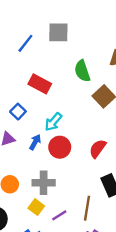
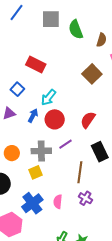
blue line: (25, 43) -> (16, 12), moved
green semicircle: (82, 71) -> (76, 29), moved
yellow square: (36, 207) -> (35, 172), turned 32
purple line: (59, 215) -> (65, 144), moved

